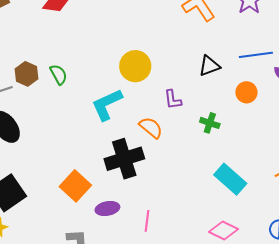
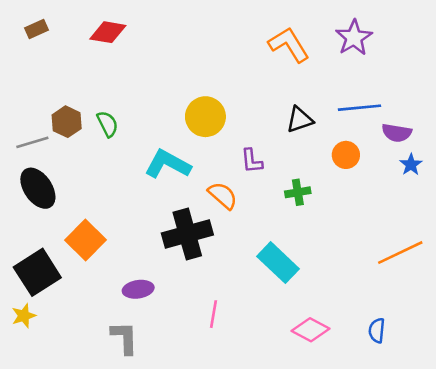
cyan L-shape: (107, 104) -> (168, 164), turned 51
green cross: (210, 123) -> (298, 192), turned -30
cyan rectangle: (230, 179) -> (278, 263), moved
orange square: (75, 186) -> (85, 240), moved
purple ellipse: (107, 209) -> (138, 289), moved

